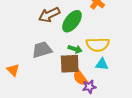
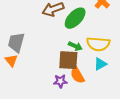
gray trapezoid: (42, 50) -> (16, 42), moved, turned -65
cyan triangle: (102, 64) -> (100, 64), turned -40
purple star: (89, 87) -> (60, 81), moved

